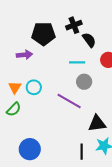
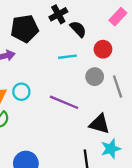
gray circle: (84, 82) -> (95, 77), moved
black triangle: (97, 123) -> (100, 124), turned 30

